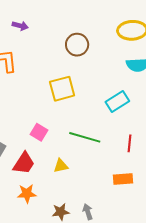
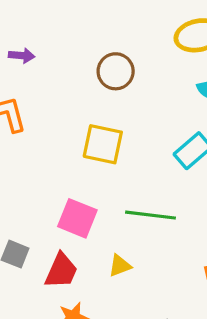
yellow square: (62, 89) -> (103, 144), turned 36
pink square: (39, 132) -> (77, 218), size x1.4

